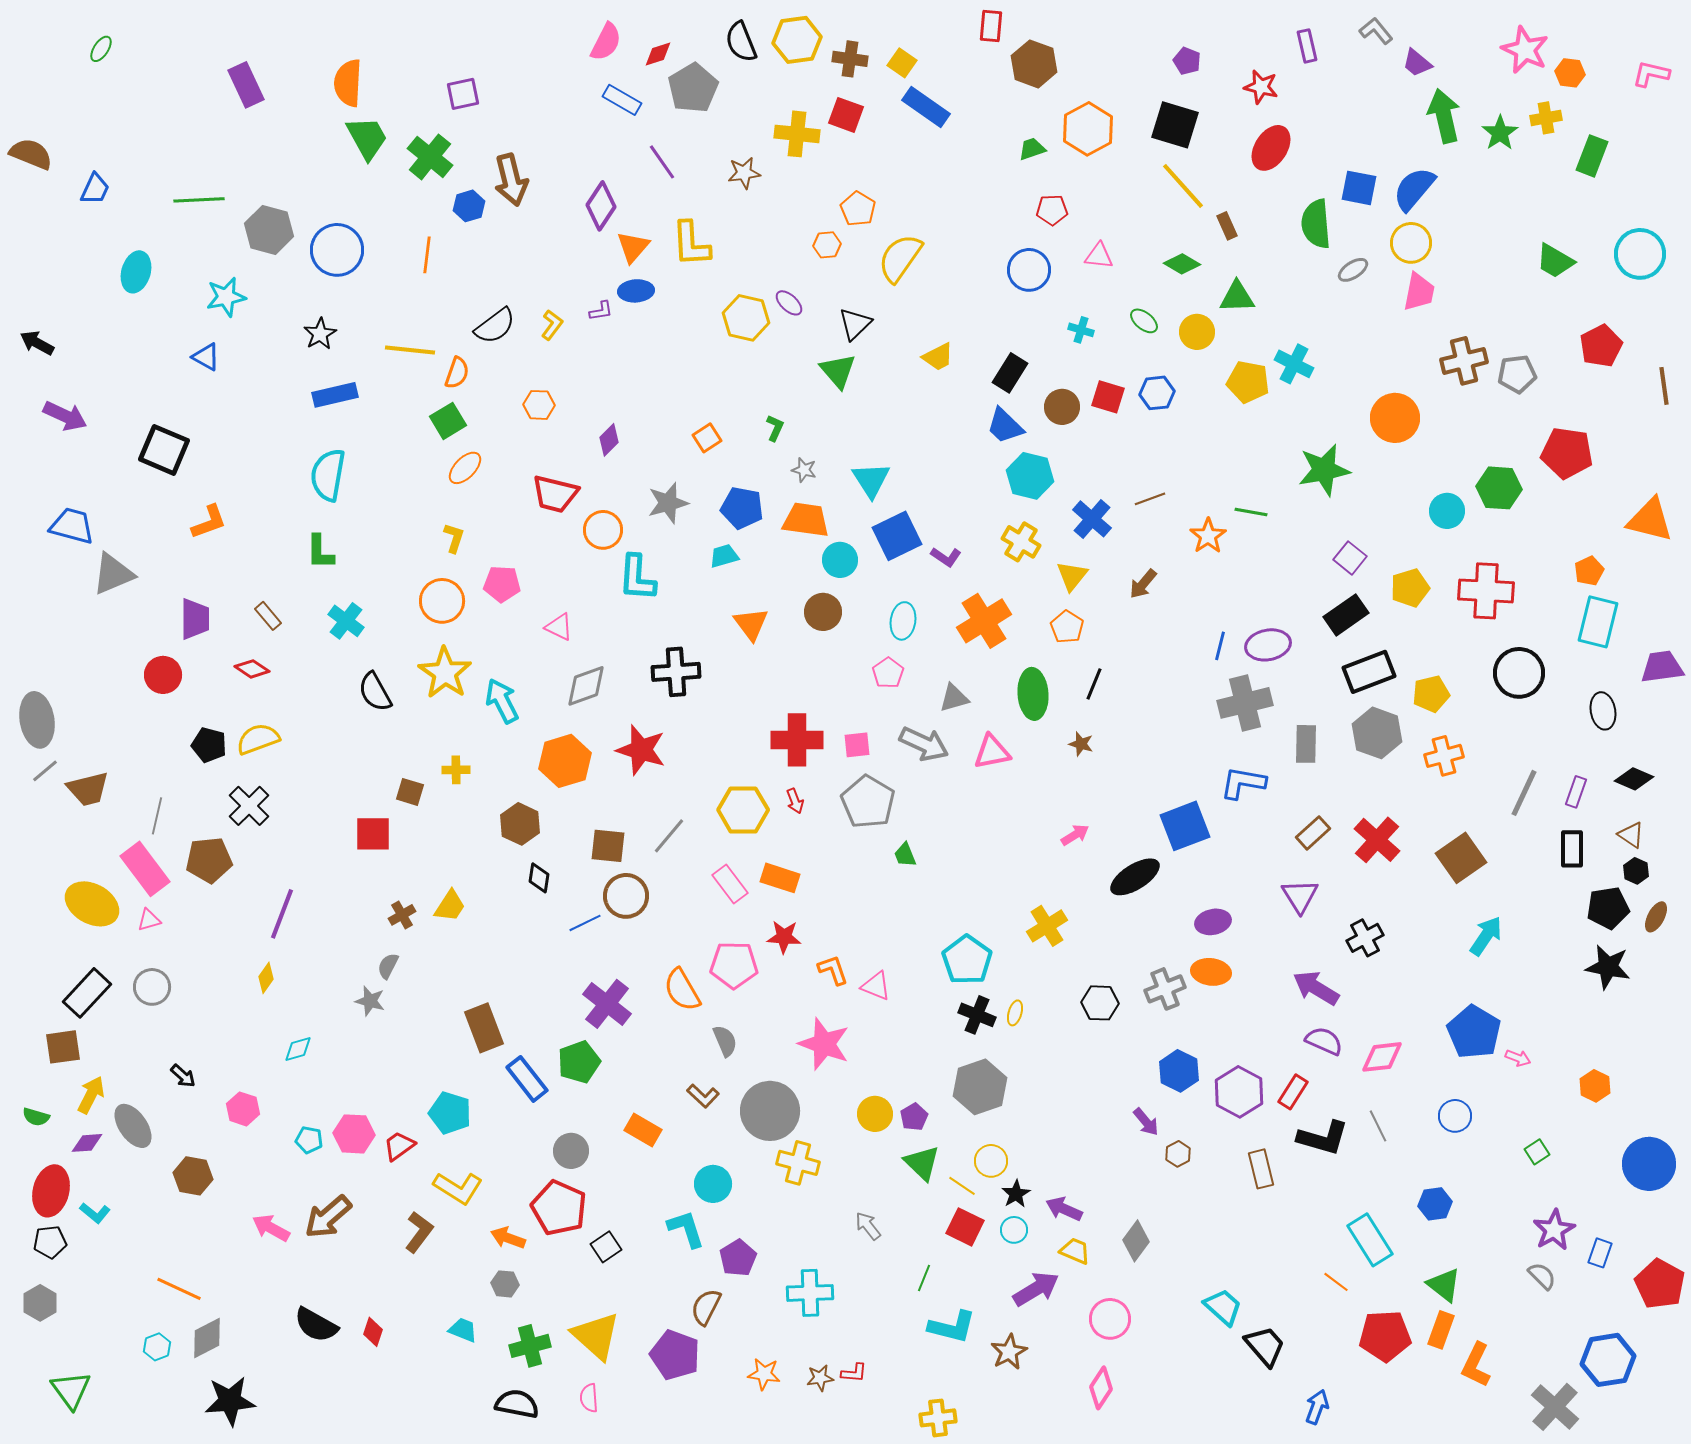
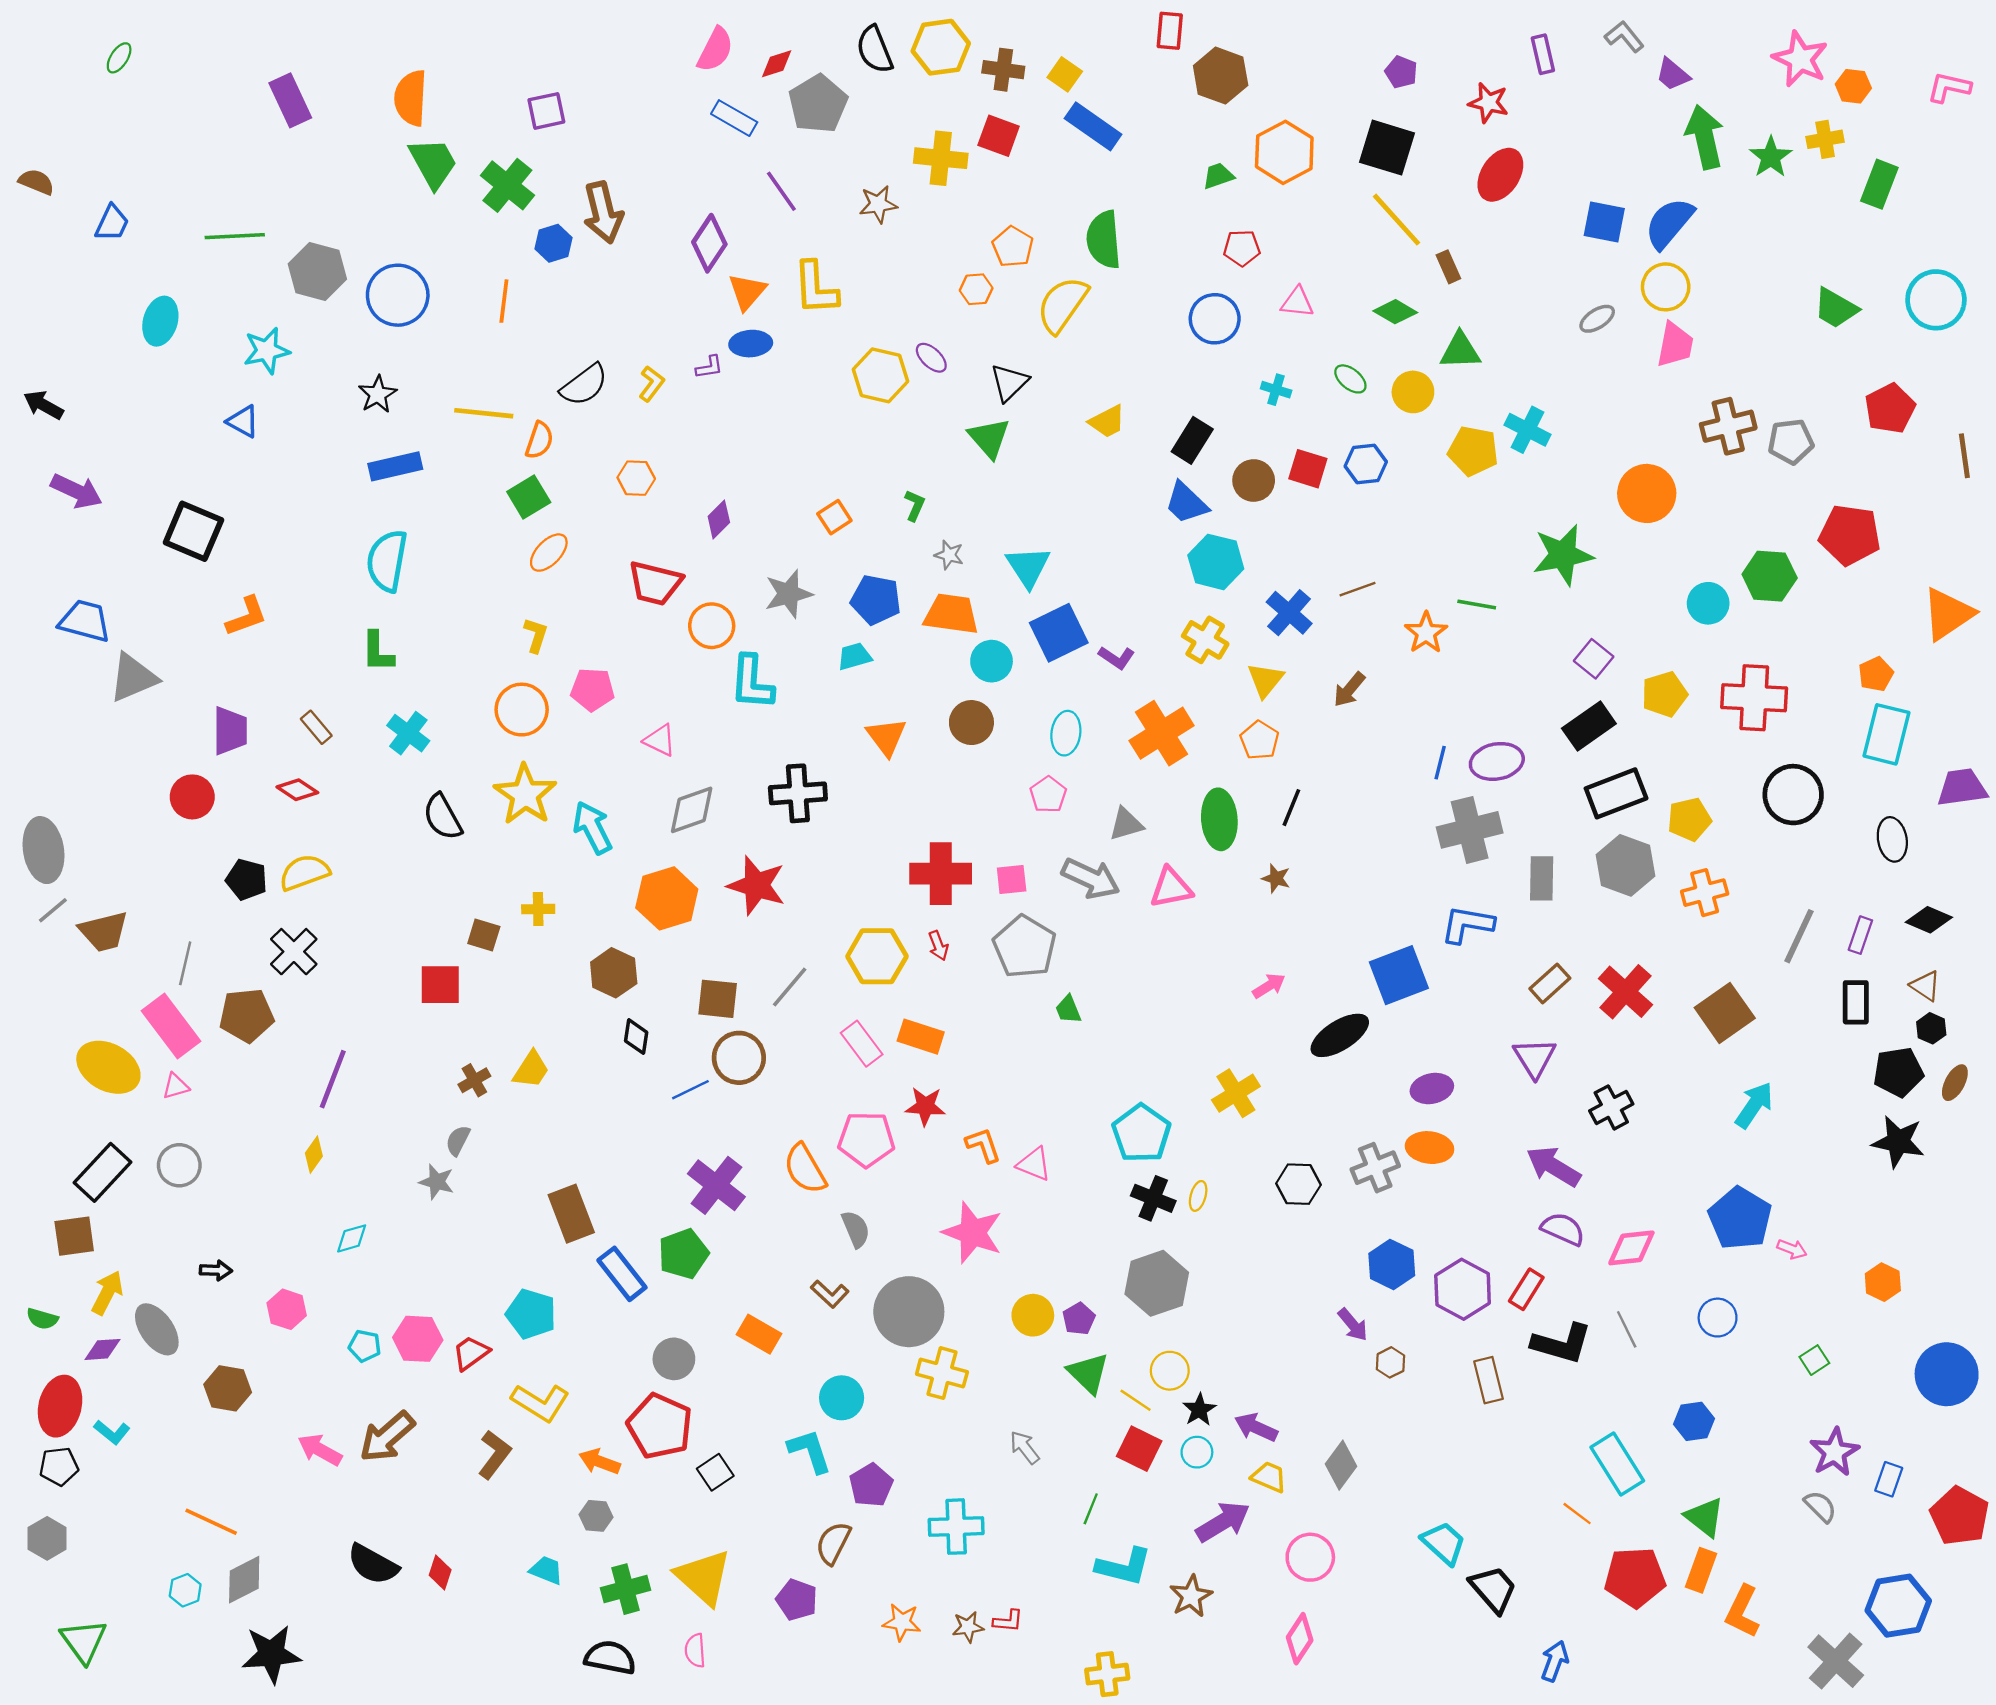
brown semicircle: (31, 154) -> (36, 182), size x0.7
green semicircle: (1316, 224) -> (1104, 240), moved
orange triangle: (1650, 520) -> (1948, 614), turned -48
black arrow: (183, 1076) -> (216, 1270), turned -40
purple pentagon: (675, 1355) -> (797, 1600), size x0.7

